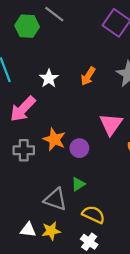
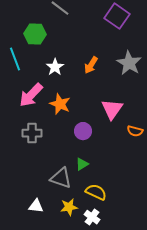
green hexagon: (27, 26) -> (35, 34), moved
orange star: (54, 139) -> (60, 104), moved
yellow star: (51, 231) -> (69, 207), moved

